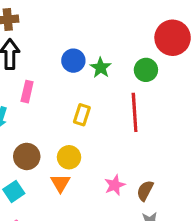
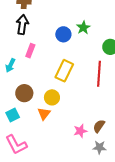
green star: (101, 68) -> (83, 28), moved
yellow rectangle: (82, 115) -> (64, 71), size x1.5
pink star: (115, 185) -> (80, 131), moved

